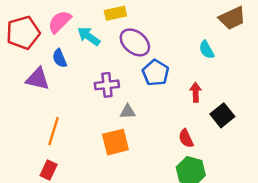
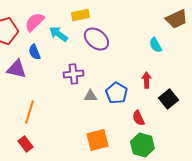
blue pentagon: (156, 73) -> (116, 93), moved
orange square: (115, 142) -> (97, 140), moved
red rectangle: (49, 170) -> (25, 144), turned -63

